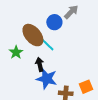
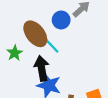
black arrow: (40, 64) -> (42, 68), size x1.5

